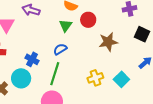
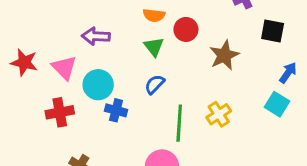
green line: (55, 74) -> (179, 123), moved
cyan circle: (21, 78) -> (98, 85), moved
cyan square: (121, 79) -> (277, 104), moved

